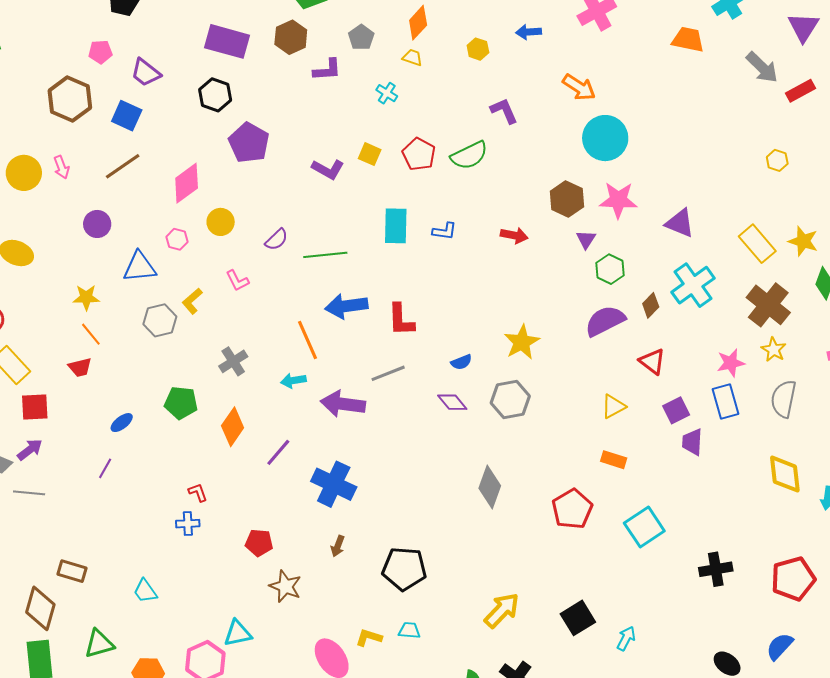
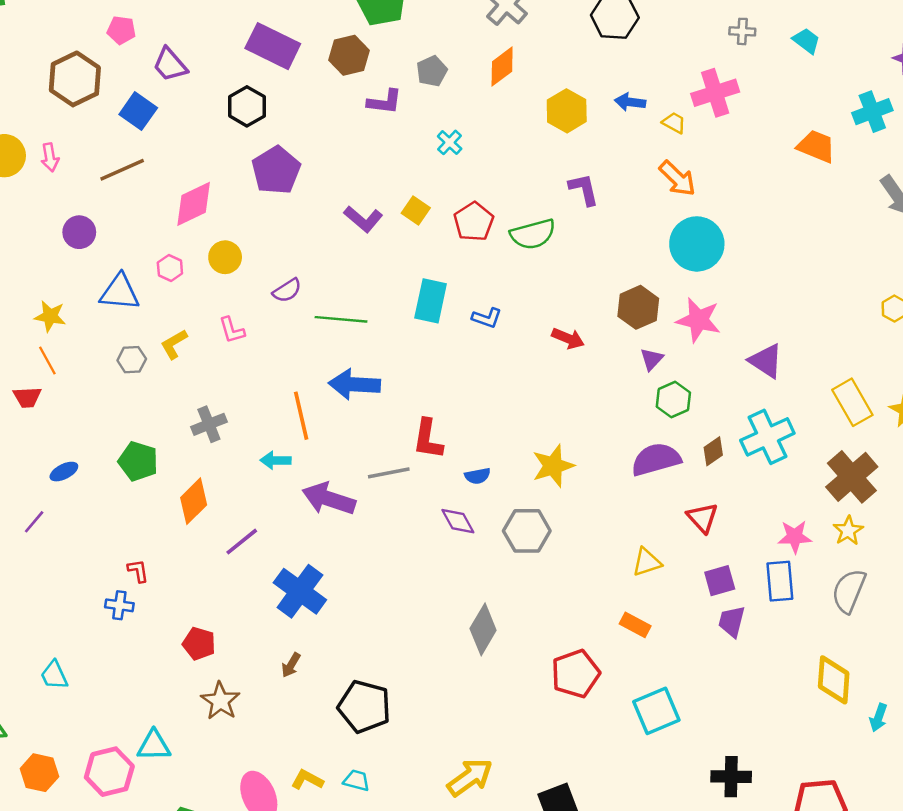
yellow hexagon: (478, 49) -> (567, 111), size x1.6
yellow trapezoid: (412, 57) -> (674, 123), moved
gray hexagon: (160, 320) -> (132, 360), size x0.7
red L-shape: (401, 320) -> (428, 439), moved

